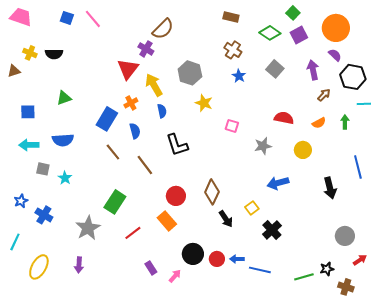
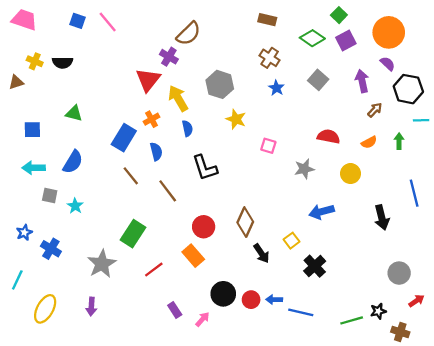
green triangle: (64, 98) -> (74, 113), turned 35
blue semicircle: (63, 140) -> (73, 162), turned -55

